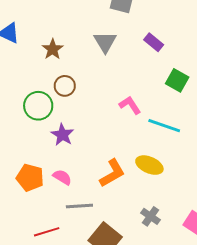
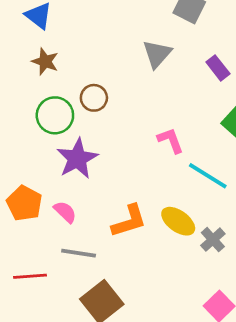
brown star: (53, 49) -> (45, 61), moved, turned -30
purple star: (62, 135) -> (77, 159), size x1.4
gray cross: (150, 216) -> (213, 240), moved

